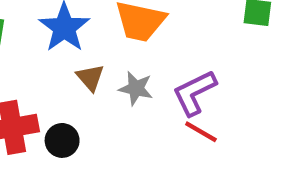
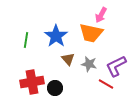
red line: (201, 132) -> (106, 84), moved

